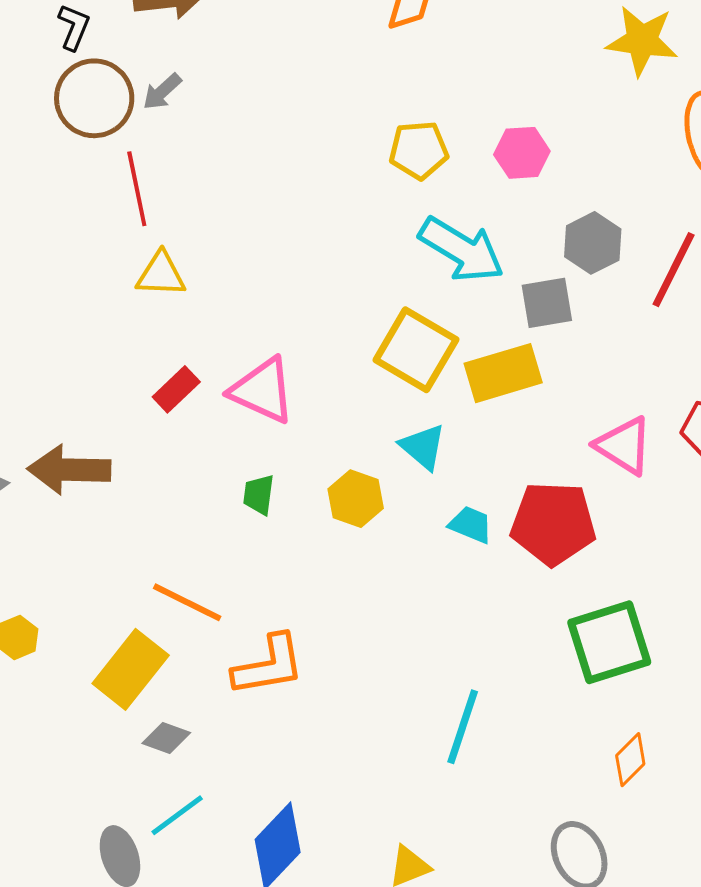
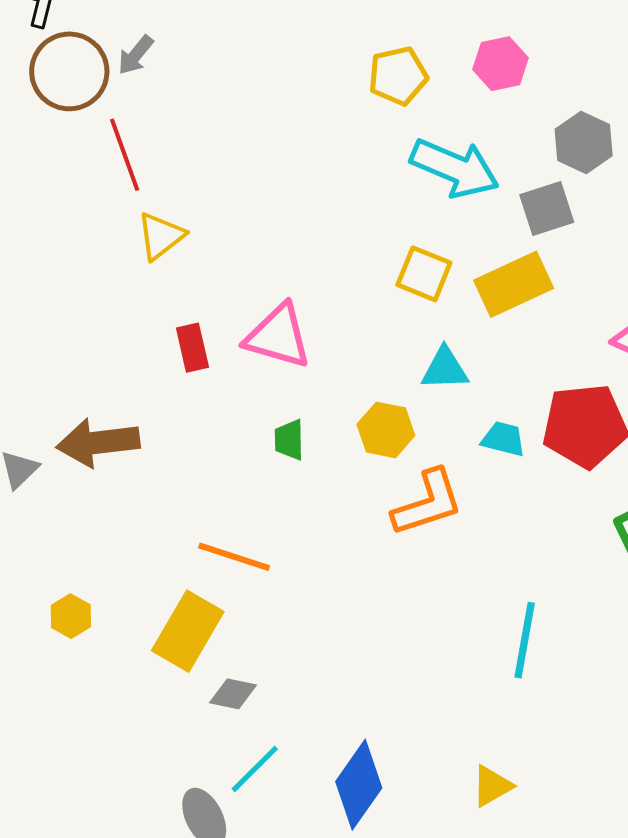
yellow triangle: (161, 274) -> (161, 236), turned -32
yellow square: (416, 350) -> (424, 274), size x0.7
red rectangle: (176, 389) -> (192, 348), turned -51
cyan triangle: (423, 447) -> (445, 369), turned -34
orange L-shape: (269, 665) -> (428, 503), moved

